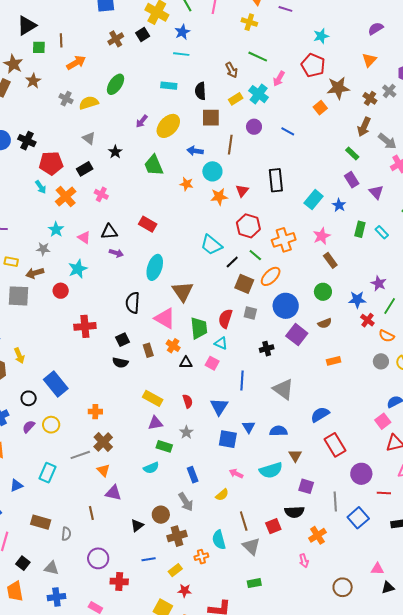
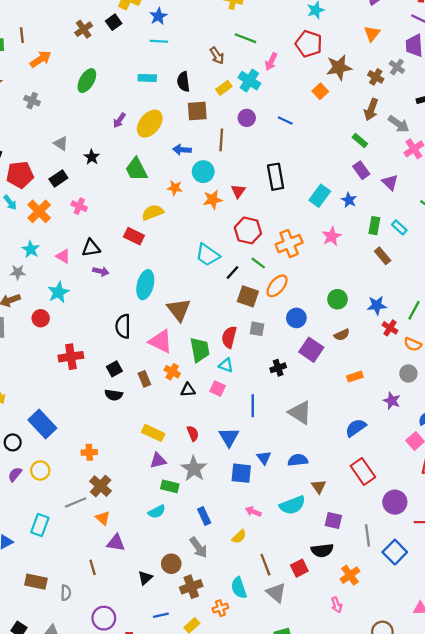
yellow semicircle: (89, 103) -> (153, 212), moved
brown rectangle: (330, 260) -> (383, 256), moved
purple star: (379, 283) -> (392, 401), moved
blue circle: (286, 306) -> (296, 318), size x0.7
blue semicircle: (320, 415) -> (356, 428), moved
gray star: (186, 432) -> (194, 469), size x1.6

